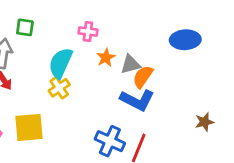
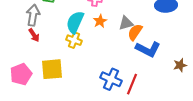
orange star: (106, 58) -> (100, 21), moved
yellow cross: (59, 88) -> (74, 40), turned -35
blue L-shape: (137, 100) -> (148, 49), moved

